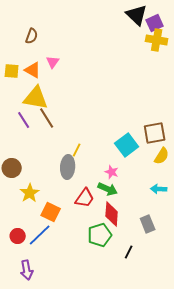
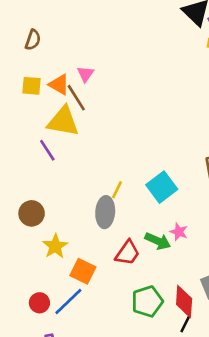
brown semicircle: (32, 36) -> (33, 40), moved
brown line: (47, 118) -> (76, 98), moved
cyan square: (127, 145) -> (162, 187), moved
pink star: (112, 172) -> (179, 232), moved
red diamond: (112, 214) -> (184, 301), moved

